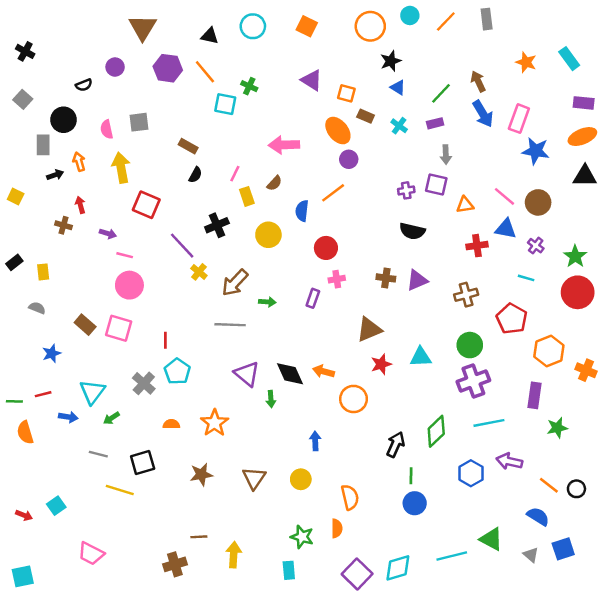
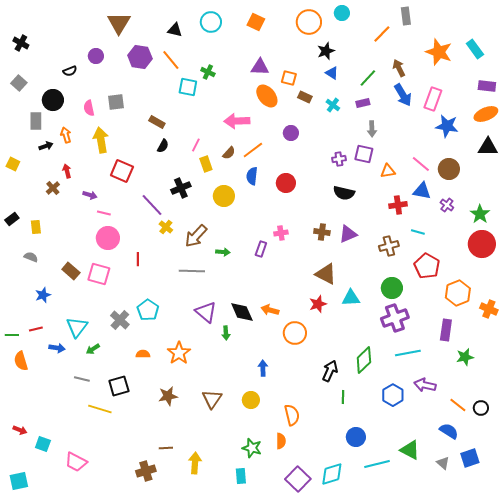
orange line: (446, 21) -> (382, 34), moved
orange star: (526, 62) -> (439, 52), size x1.5
purple triangle: (312, 80) -> (260, 67), turned -30
orange ellipse: (338, 131) -> (267, 96), moved
orange line: (333, 193) -> (253, 150), moved
brown cross: (64, 225) -> (53, 188), turned 32
red circle: (326, 248) -> (286, 183), moved
cyan line: (526, 278) -> (418, 232), moved
brown triangle: (369, 329) -> (326, 274), moved, turned 50
red line: (165, 340) -> (138, 259), moved
blue circle: (415, 503) -> (356, 437), moved
cyan square: (56, 506) -> (43, 444), moved, turned -35

